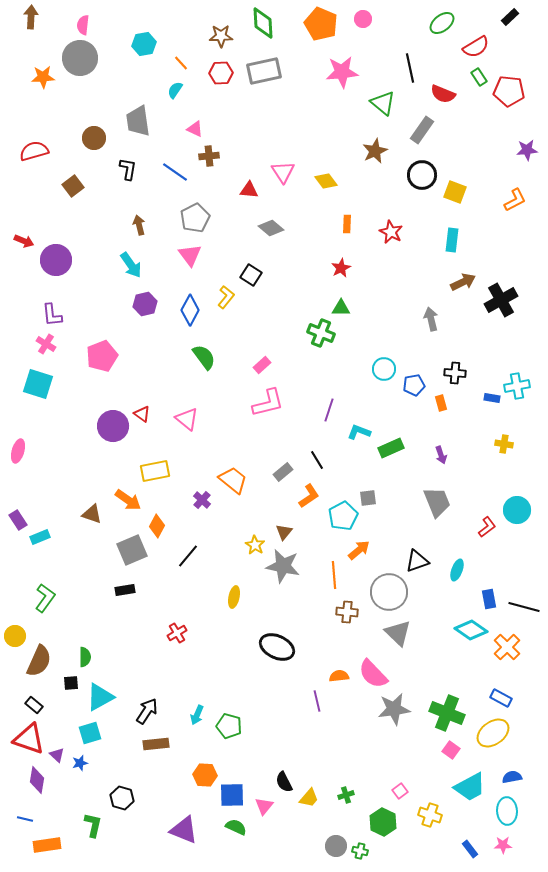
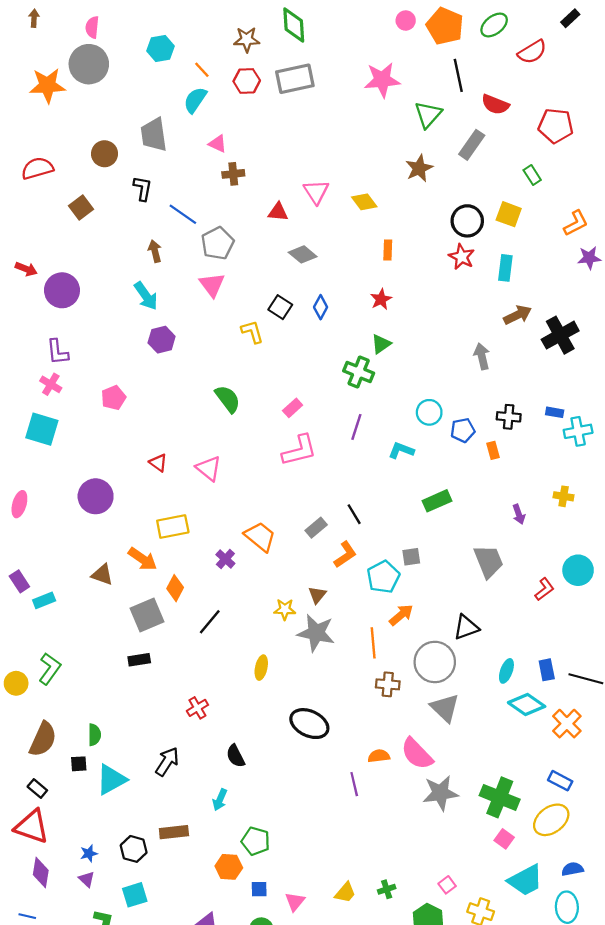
brown arrow: (31, 17) -> (34, 18), size x0.7
orange pentagon: (321, 24) -> (445, 26), moved
orange star: (43, 77) -> (47, 85), size x1.4
green rectangle: (479, 77) -> (532, 175), moved
cyan semicircle: (175, 90) -> (195, 100), size x1.4
red pentagon: (509, 91) -> (556, 126), moved
green triangle: (383, 103) -> (428, 115), turned 32
purple star: (527, 150) -> (589, 258), moved
blue line: (175, 172) -> (183, 214), moved
black circle: (422, 175) -> (467, 221), moved
red star: (391, 232) -> (462, 257), moved
yellow L-shape: (226, 297) -> (252, 332), turned -55
green triangle: (341, 308) -> (381, 344), turned -36
blue diamond: (190, 310) -> (321, 307), moved, size x0.7
pink pentagon: (102, 356) -> (113, 398), size x0.7
blue rectangle: (492, 398) -> (555, 412), moved
purple line: (329, 410) -> (356, 427), moved
purple circle: (113, 426) -> (96, 496), moved
cyan L-shape: (359, 432) -> (401, 450), moved
purple arrow: (441, 455) -> (519, 514), moved
yellow star: (255, 545) -> (285, 609), turned -30
cyan ellipse: (457, 570) -> (506, 671), moved
yellow circle: (15, 636) -> (16, 683), moved
black arrow: (147, 711) -> (167, 762), moved
green pentagon: (229, 726) -> (256, 841), moved
cyan square: (90, 733) -> (135, 895), moved
purple triangle: (57, 755) -> (87, 879), moved
black semicircle: (284, 782) -> (235, 756), moved
blue square: (232, 795) -> (259, 889), size x0.6
black hexagon: (122, 798) -> (134, 849), moved

